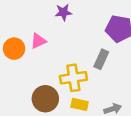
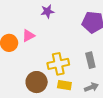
gray rectangle: (101, 59) -> (90, 60), moved, turned -35

